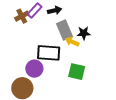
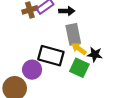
black star: (84, 33) -> (95, 54), moved
green square: (77, 72) -> (79, 68), moved

